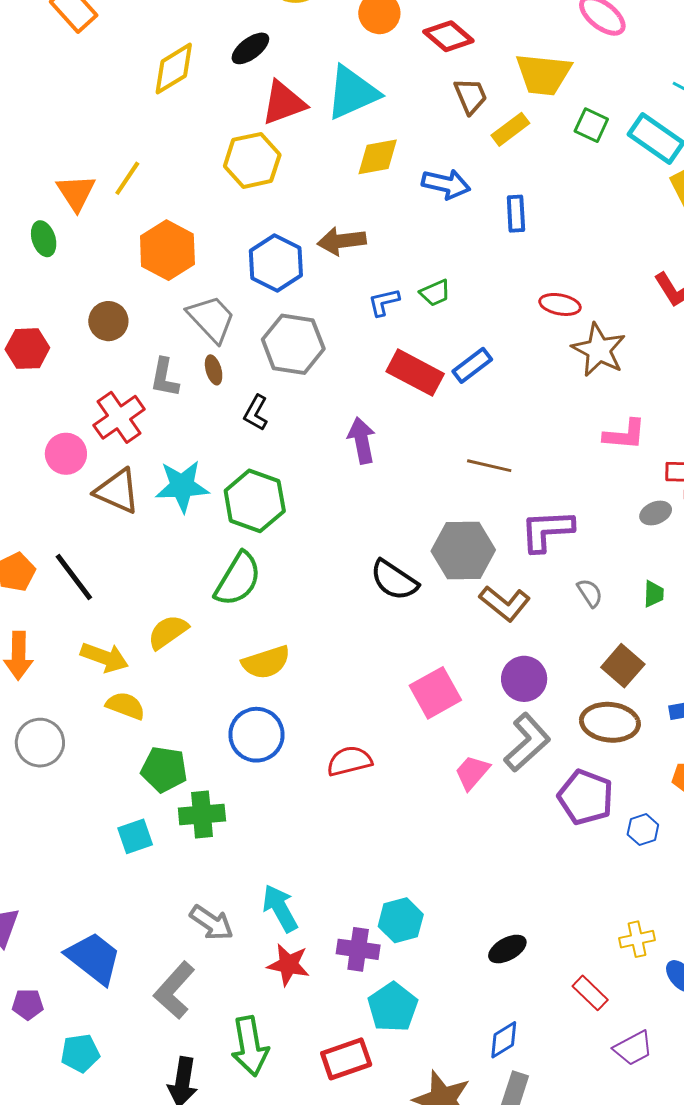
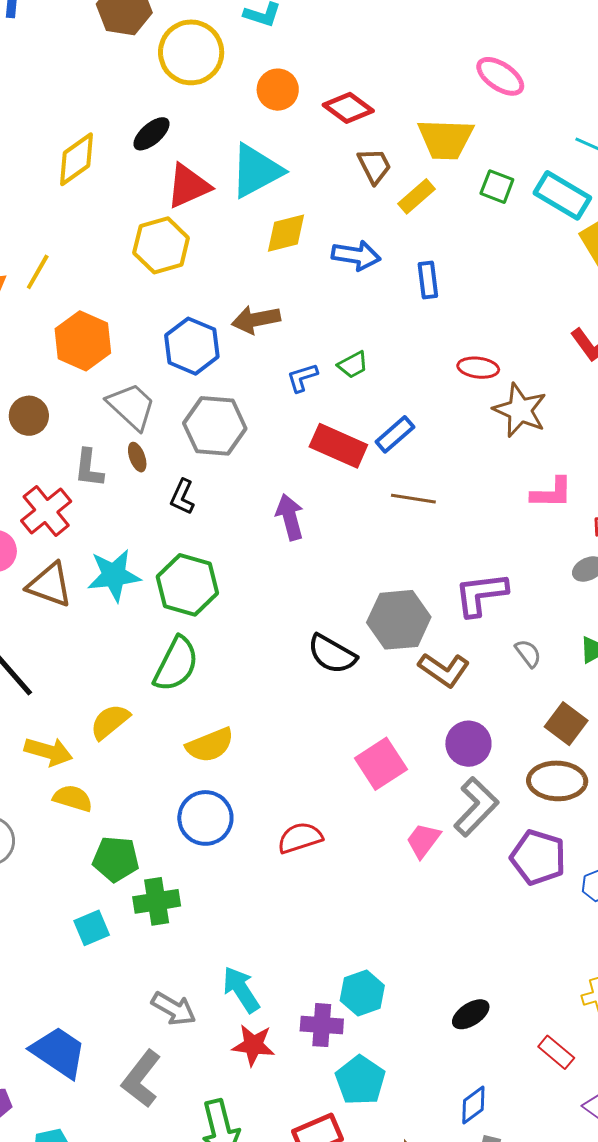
brown line: (489, 466) -> (413, 499), moved

